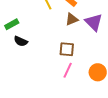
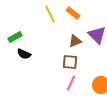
brown triangle: (72, 19) -> (75, 41), moved

